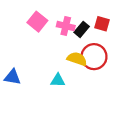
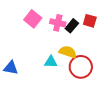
red circle: (94, 57) -> (81, 67), moved
cyan triangle: (58, 80) -> (51, 62), moved

